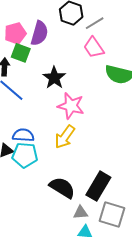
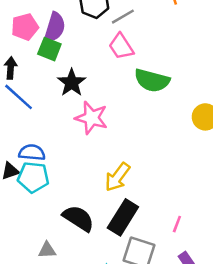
green square: (21, 53) -> (49, 49), moved
yellow arrow: (65, 137) -> (117, 177), moved
gray triangle: (81, 212) -> (47, 250), moved

